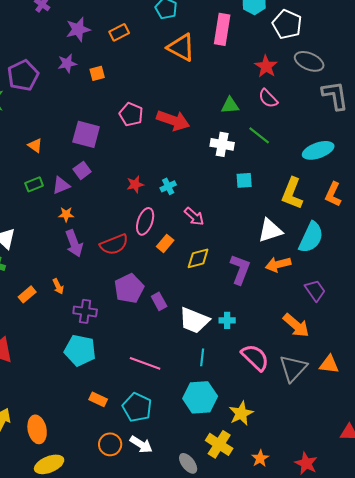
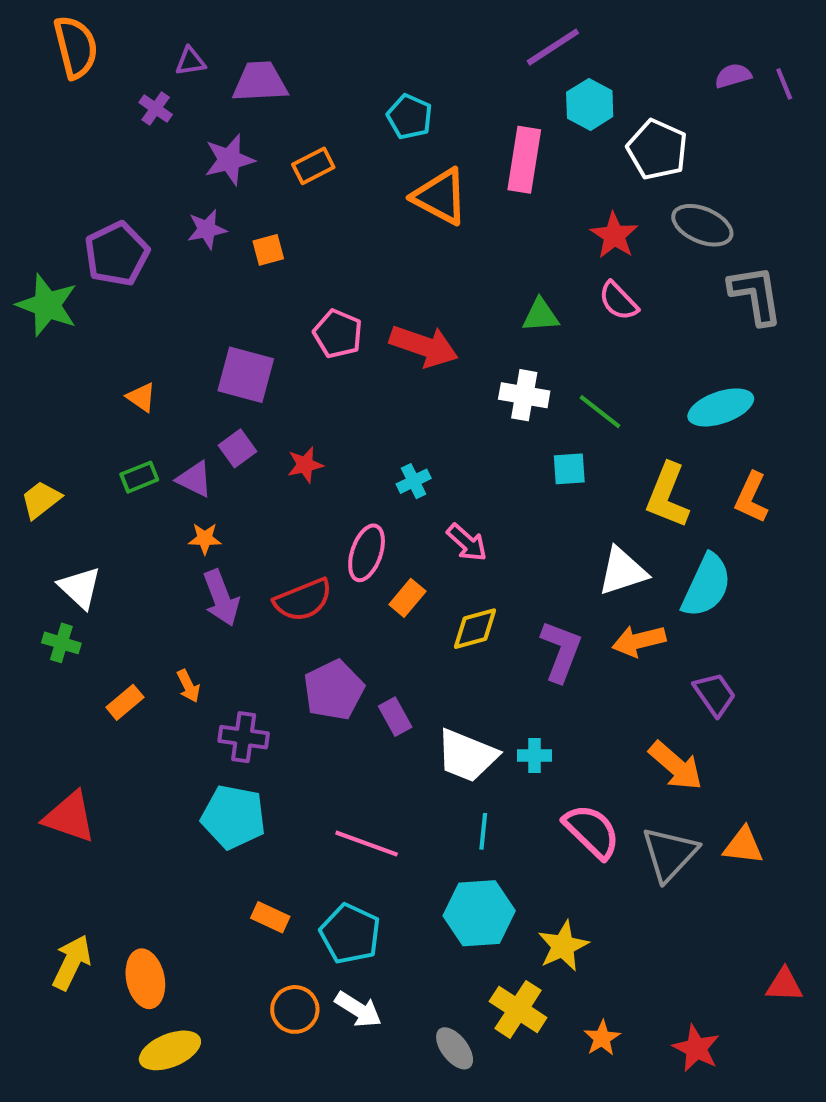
green line: (259, 135) -> (600, 412), moved
red star: (135, 184) -> (305, 465), moved
purple triangle: (61, 185) -> (195, 479), turned 48

